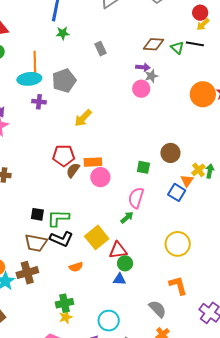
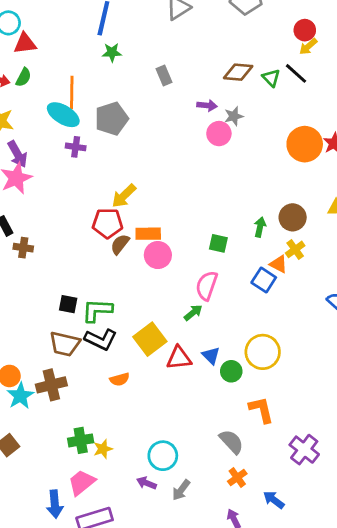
black line: (195, 44) -> (296, 73), turned 30
purple arrow: (143, 67) -> (207, 105), moved
cyan ellipse: (29, 79) -> (63, 115), turned 35
yellow arrow: (83, 118) -> (124, 196), moved
brown circle: (170, 153) -> (293, 217), moved
green arrow: (210, 171) -> (260, 227), moved
orange triangle: (187, 181) -> (279, 264), turned -40
green circle: (125, 263) -> (231, 371), moved
blue triangle: (119, 279) -> (211, 355), moved, turned 40
green cross: (64, 303) -> (81, 440), moved

